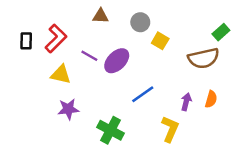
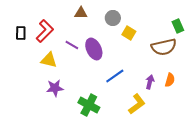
green rectangle: (221, 32) -> (178, 26), turned -72
purple ellipse: (117, 61) -> (94, 49), turned -70
yellow L-shape: (170, 129) -> (137, 104), turned 30

